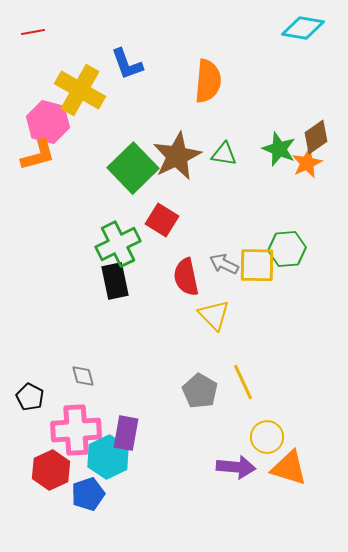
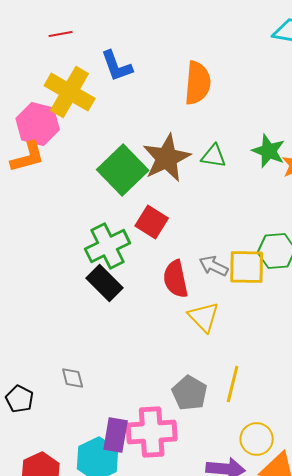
red line: (33, 32) -> (61, 34), moved
black rectangle: (115, 281) -> (105, 283), turned -33
yellow line: (243, 382) -> (233, 384), turned 39
pink cross: (76, 430) -> (152, 432), moved

